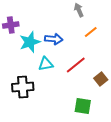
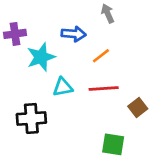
orange line: (91, 32) -> (101, 56), moved
blue arrow: (54, 39) -> (74, 34), moved
red line: (76, 65) -> (104, 88), turned 35

